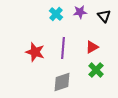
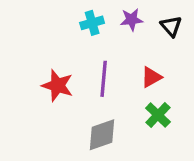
cyan cross: (56, 14) -> (92, 23), turned 32

